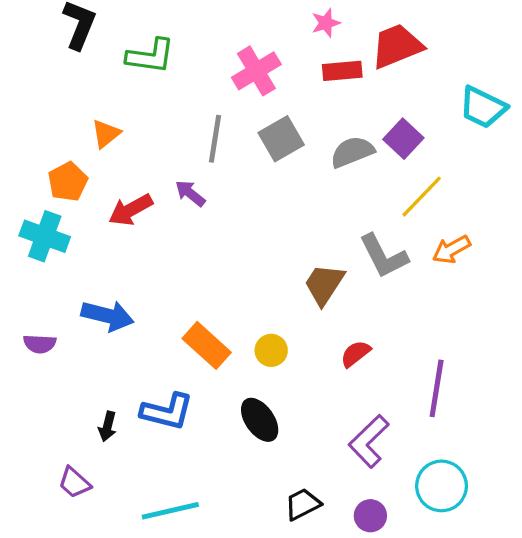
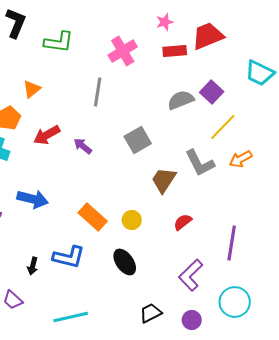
gray square: (281, 139) -> (138, 140), moved
purple arrow: (190, 193) -> (83, 146), moved

